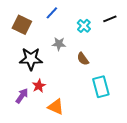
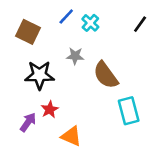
black line: (110, 19) -> (140, 24), turned -32
cyan cross: (84, 26) -> (90, 23), moved
brown semicircle: (83, 59) -> (106, 75), size x1.6

